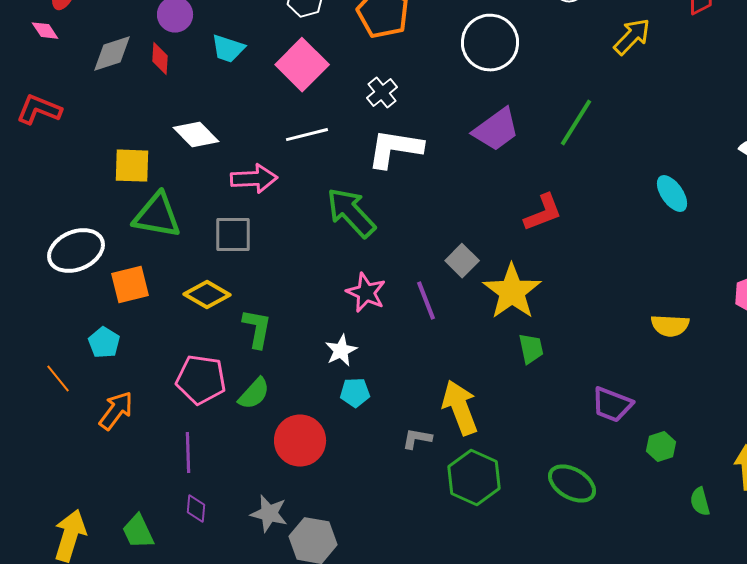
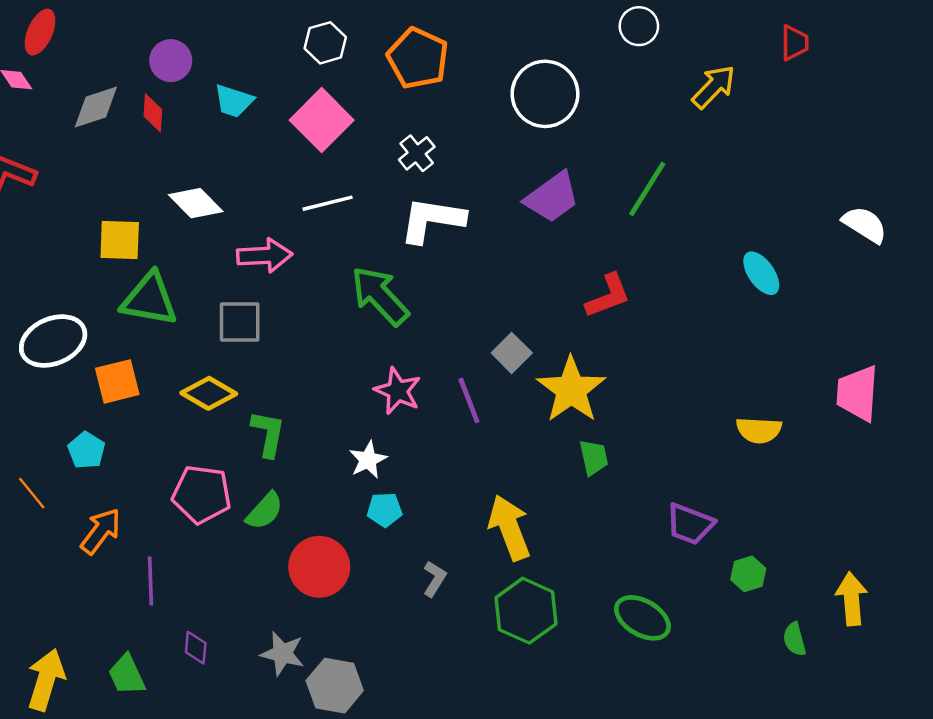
gray L-shape: (417, 439) -> (435, 579), moved, turned 112
purple line: (188, 453) -> (151, 581), moved

